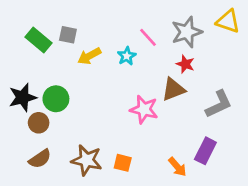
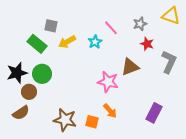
gray star: (187, 32) -> (140, 24), size x0.6
green rectangle: (39, 40) -> (37, 44), moved
red star: (185, 64) -> (147, 44), moved
gray L-shape: (219, 104) -> (169, 62), moved, turned -40
brown semicircle: (40, 159) -> (21, 113), moved
orange arrow: (177, 167) -> (110, 111), moved

